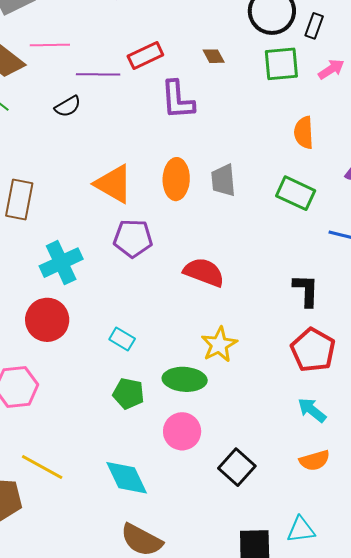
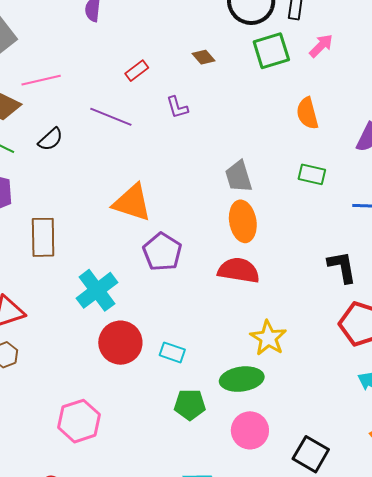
red rectangle: (145, 56) -> (137, 71), size x0.7
purple line: (98, 74) -> (111, 117), moved, turned 33
purple L-shape: (178, 100) -> (177, 107), size x0.6
black semicircle: (68, 106) -> (50, 139), moved
orange ellipse: (176, 179) -> (243, 221), moved
green rectangle: (296, 193) -> (312, 174), size x0.7
purple pentagon: (133, 238) -> (162, 252), turned -30
red circle: (47, 320) -> (120, 343), moved

